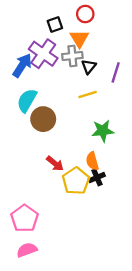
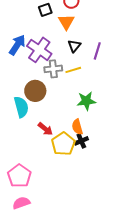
purple cross: (43, 54) -> (39, 50), moved
gray cross: (72, 56) -> (53, 69), moved
cyan semicircle: (27, 100) -> (21, 107), moved, turned 135

